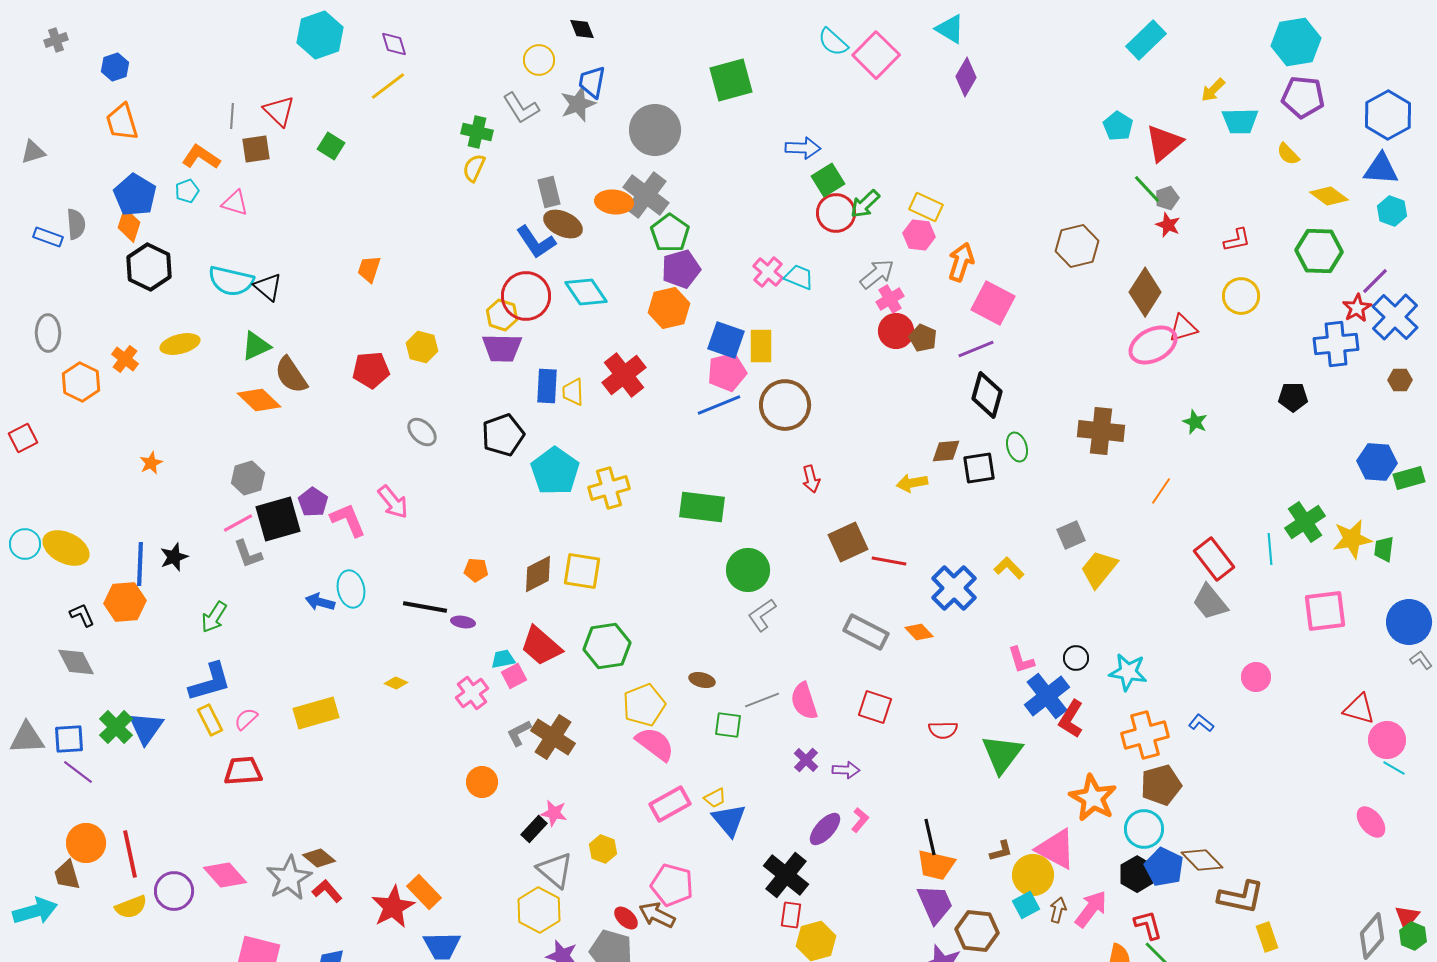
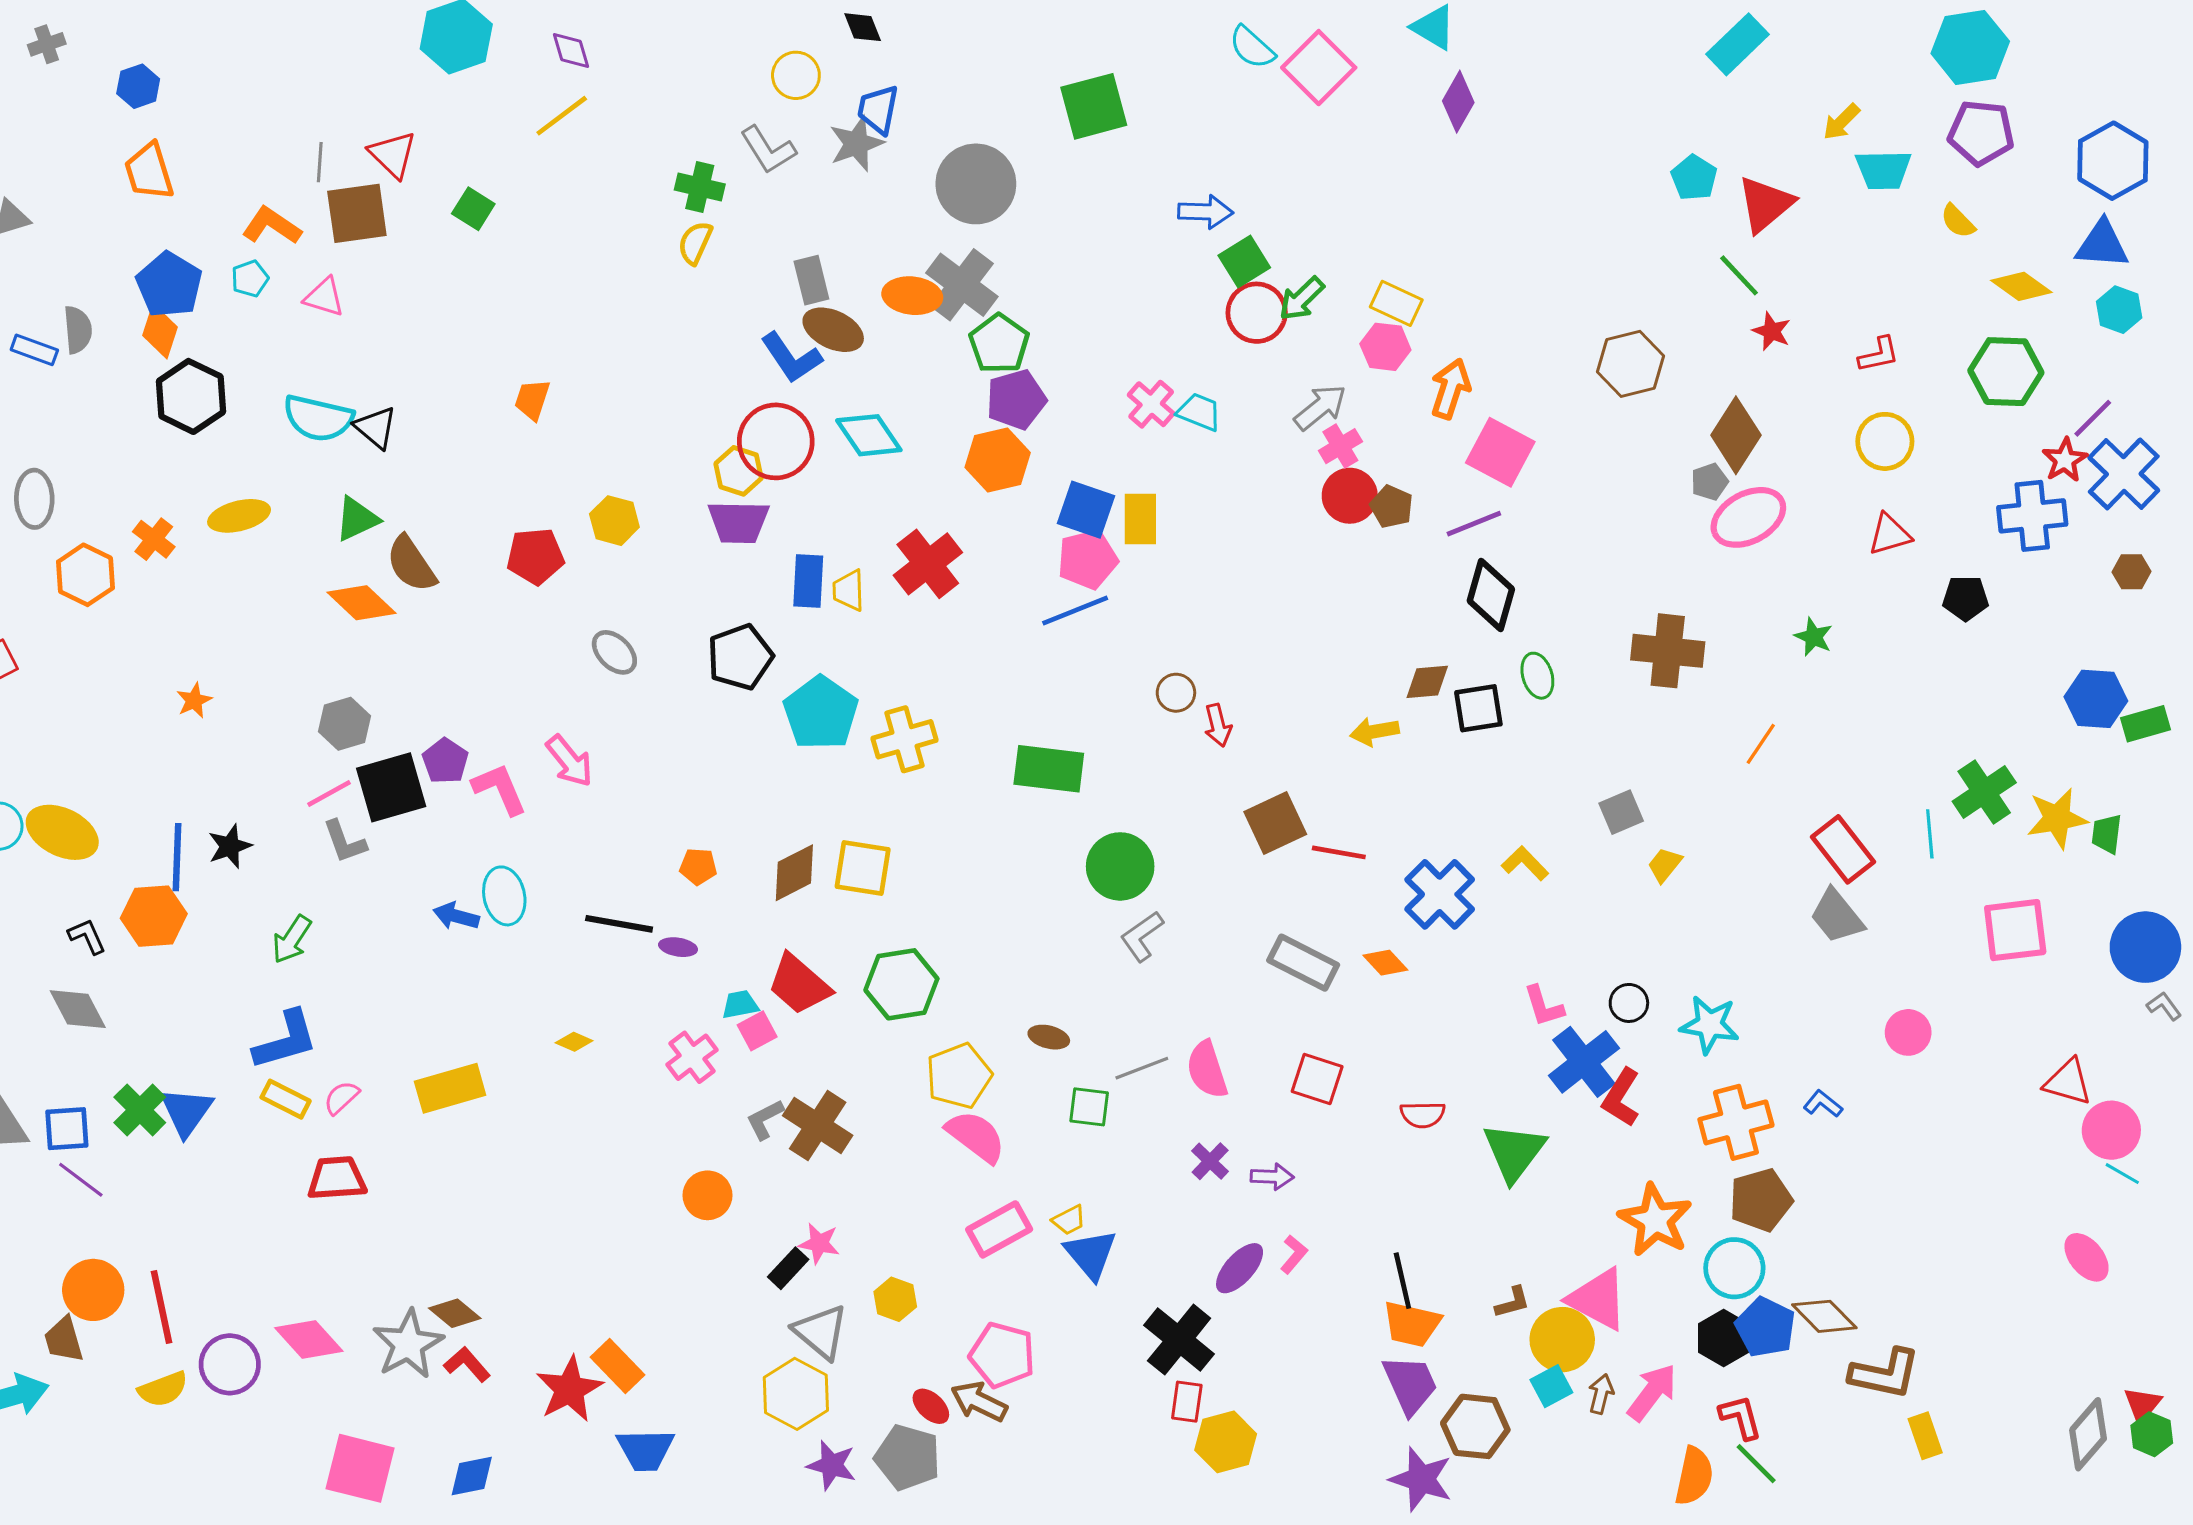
brown square: (256, 149) -> (357, 213), size x1.4
gray pentagon: (1167, 198) -> (1710, 482), moved
red triangle: (1183, 328) -> (1890, 534), moved
brown circle: (785, 405) -> (1176, 693), moved, size x0.5
yellow trapezoid: (1099, 569) -> (1665, 865), size x0.6
yellow rectangle: (210, 720) -> (286, 1099), turned -36

